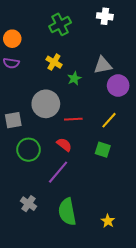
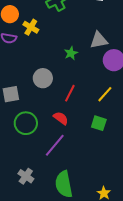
yellow cross: (54, 62) -> (31, 27), moved
gray circle: (46, 104) -> (43, 78), size x0.7
red line: (73, 119) -> (70, 93), turned -60

